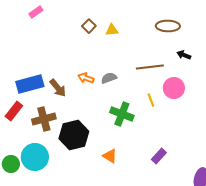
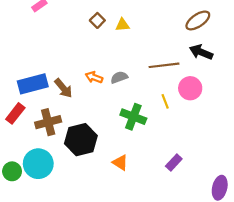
brown ellipse: (168, 26) -> (198, 20), moved, turned -35
black arrow: (184, 55) -> (201, 52), size x1.5

